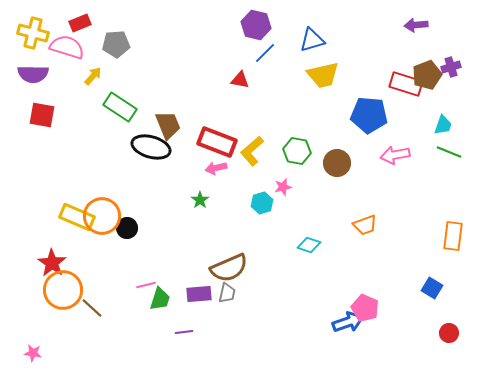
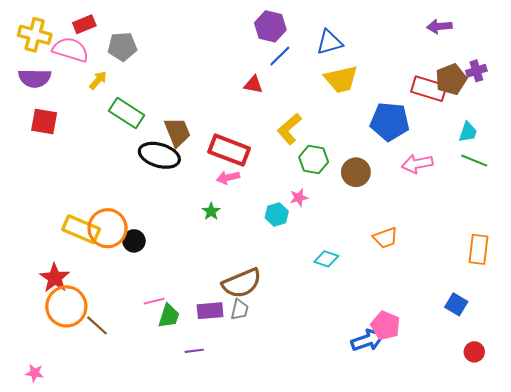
yellow L-shape: (252, 151) -> (289, 129), moved

